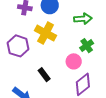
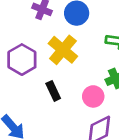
black rectangle: (44, 75) -> (53, 91), moved

